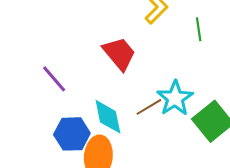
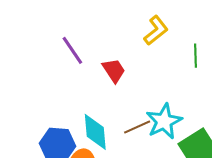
red trapezoid: (119, 54) -> (114, 70), size x0.7
purple line: (54, 79) -> (72, 50), moved

